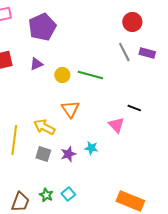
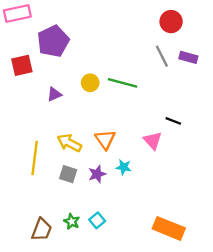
purple pentagon: (42, 27) -> (53, 41), moved
purple triangle: (36, 64) -> (54, 94), moved
orange triangle: (70, 109) -> (105, 139), moved

